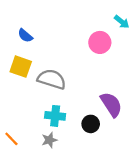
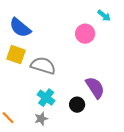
blue semicircle: (25, 36) -> (20, 28), size x1.6
cyan cross: (55, 116) -> (46, 98), turned 30

